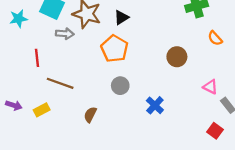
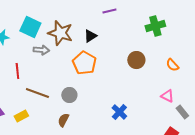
orange semicircle: (215, 38) -> (172, 65), moved
brown circle: (177, 57) -> (136, 60), moved
gray circle: (120, 86) -> (69, 95), moved

